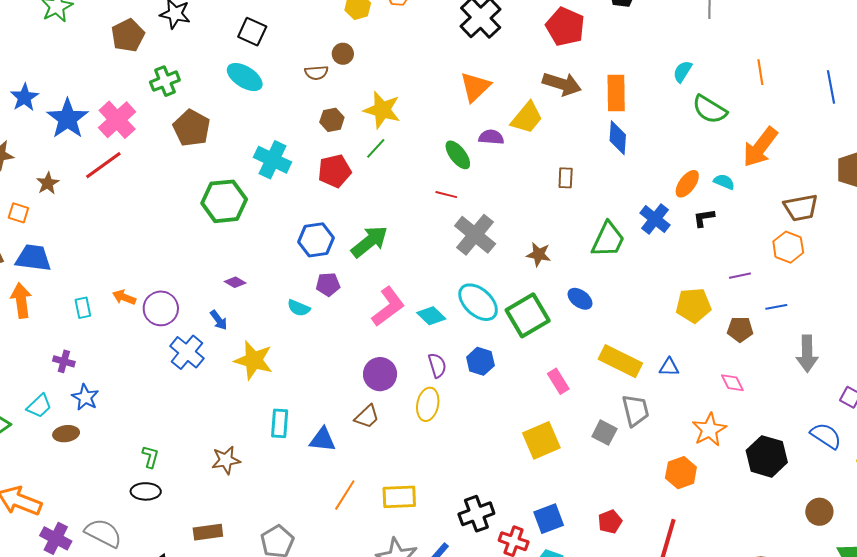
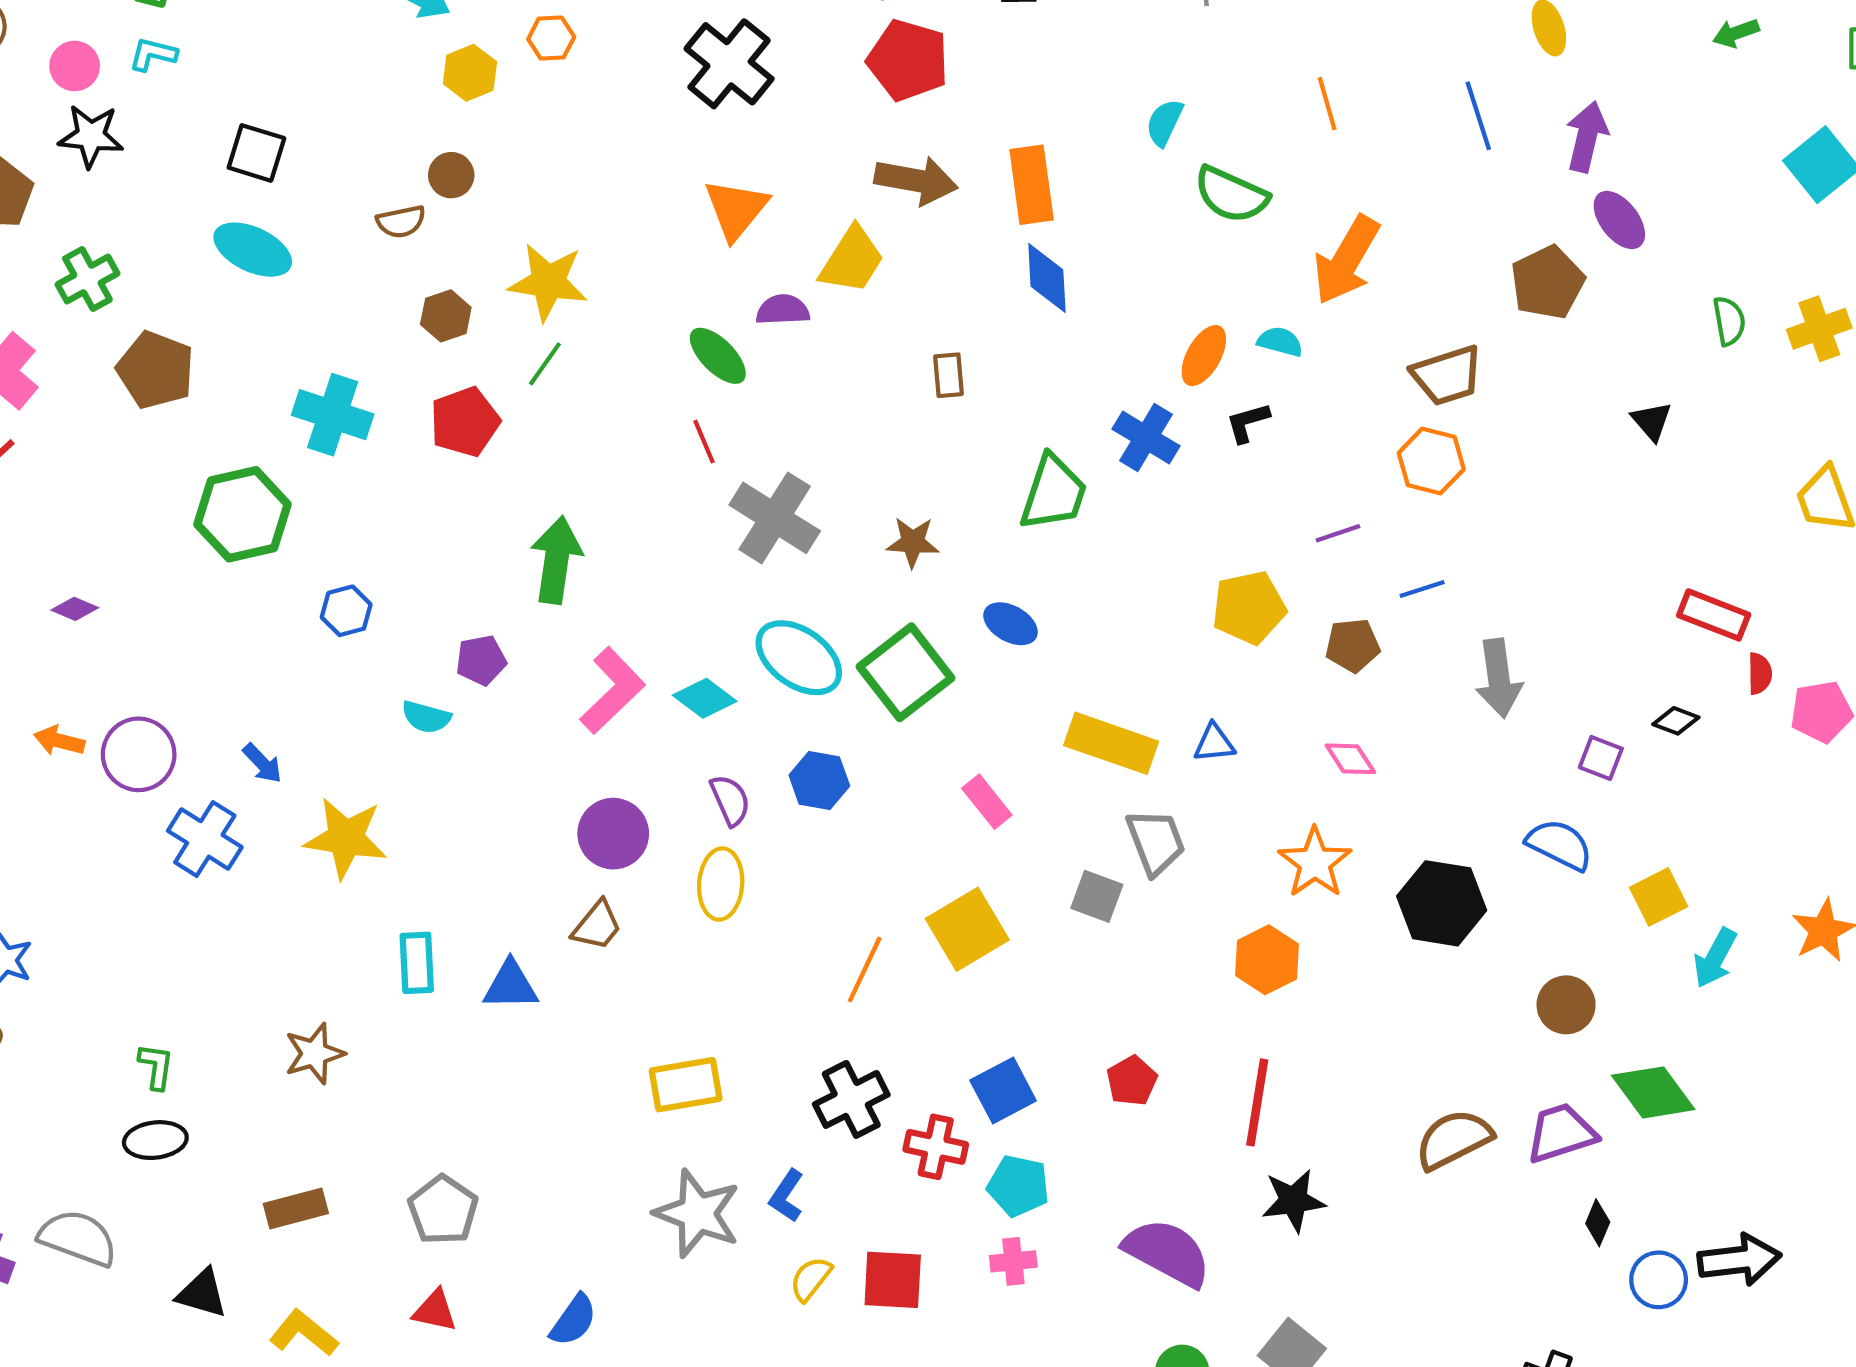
red line: (446, 195) -> (704, 442), turned 60
blue hexagon: (316, 240) -> (346, 611), moved, size x0.7
green arrow: (370, 242) -> (556, 560), turned -36
purple diamond: (235, 282) -> (75, 609), moved
orange line: (345, 495) -> (865, 970), moved

